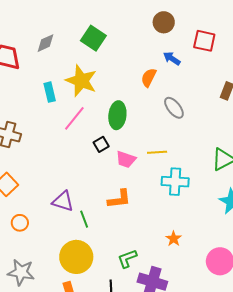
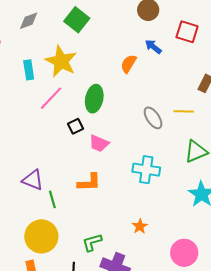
gray ellipse: (174, 108) -> (153, 118), moved
yellow line: (157, 152) -> (184, 111), moved

